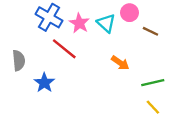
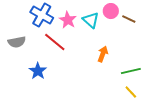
brown line: (151, 31) -> (129, 19), moved
gray semicircle: (19, 60) -> (17, 42), moved, turned 84
orange arrow: (120, 63) -> (103, 54), turned -105

